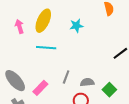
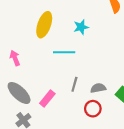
pink arrow: (19, 26) -> (15, 58), moved
cyan line: (46, 48) -> (64, 52), moved

